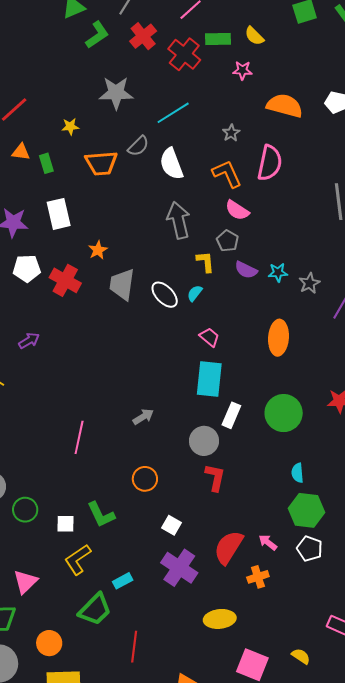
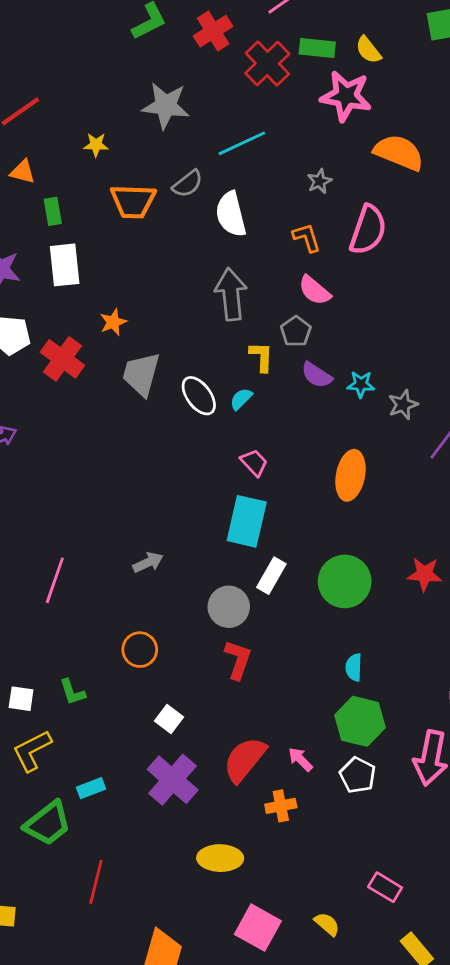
pink star: (242, 70) -> (346, 96), size x1.8
green rectangle: (46, 163) -> (53, 211), moved
orange L-shape: (227, 174) -> (307, 238), size x0.7
green L-shape: (101, 515) -> (72, 692), size x0.7

